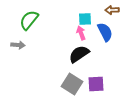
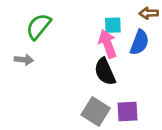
blue semicircle: (105, 32) -> (139, 42), turned 48
pink arrow: (81, 33) -> (108, 44), size x1.5
black semicircle: (79, 54) -> (105, 72), turned -80

